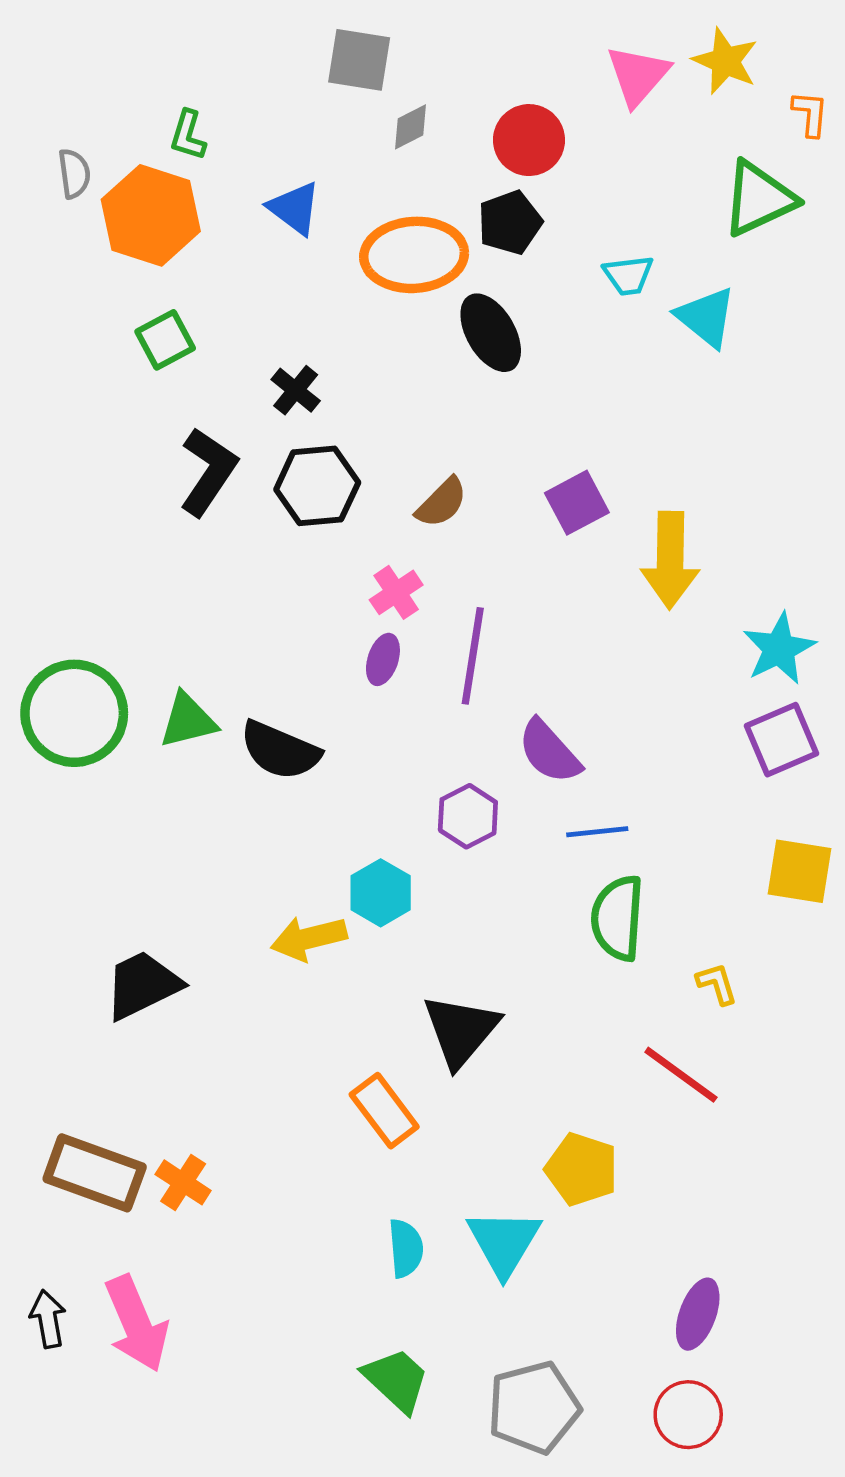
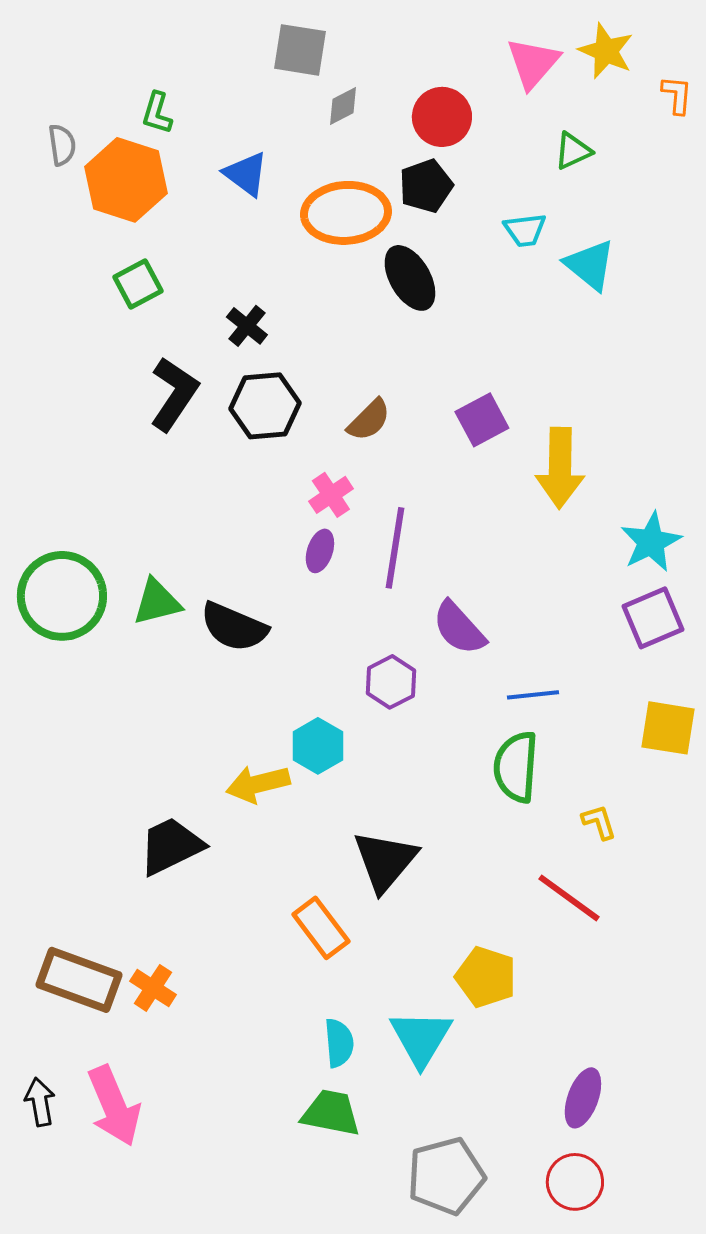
green triangle: (759, 199) -> (573, 151), moved, size x0.6
blue line: (597, 832) -> (533, 695), moved
black trapezoid: (142, 985) -> (171, 846), moved
green trapezoid: (396, 1380) -> (331, 1113), moved, turned -32

